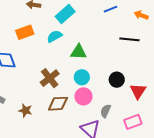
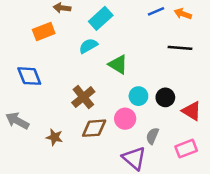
orange arrow: (141, 15) -> (183, 14), moved
orange rectangle: (25, 32) -> (44, 31), moved
green triangle: (79, 52) -> (118, 64), turned 30
cyan circle: (82, 77) -> (138, 96), moved
red triangle: (138, 91) -> (192, 111), turned -30

